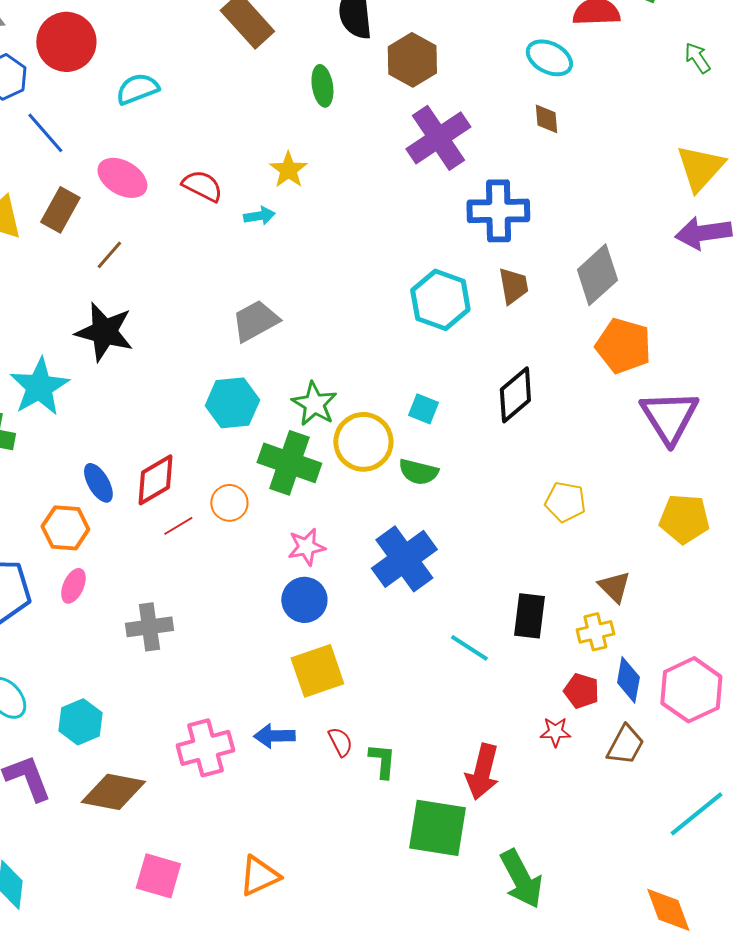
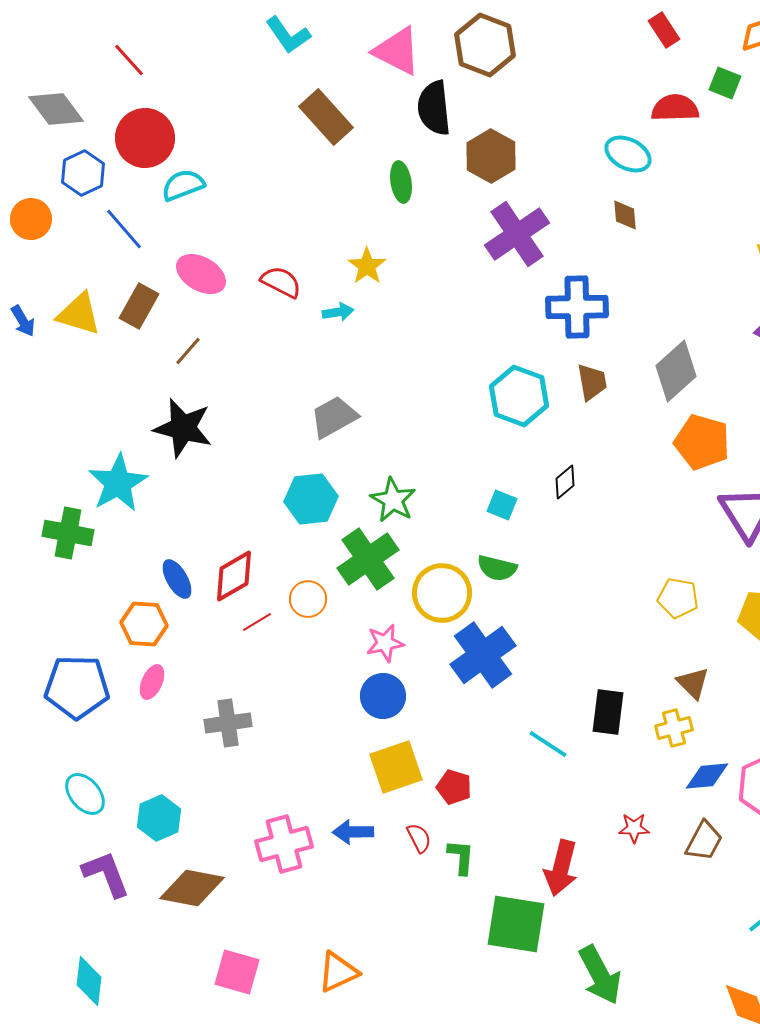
cyan semicircle: (137, 89) -> (183, 185), moved
black diamond: (515, 395) -> (565, 482), moved, size x0.6
yellow circle: (363, 442) -> (442, 593), moved
green cross: (289, 463) -> (368, 559), turned 36
yellow pentagon: (565, 502) -> (678, 598), moved
blue diamond: (628, 680) -> (707, 776), turned 75
red pentagon: (581, 691) -> (454, 787), moved

